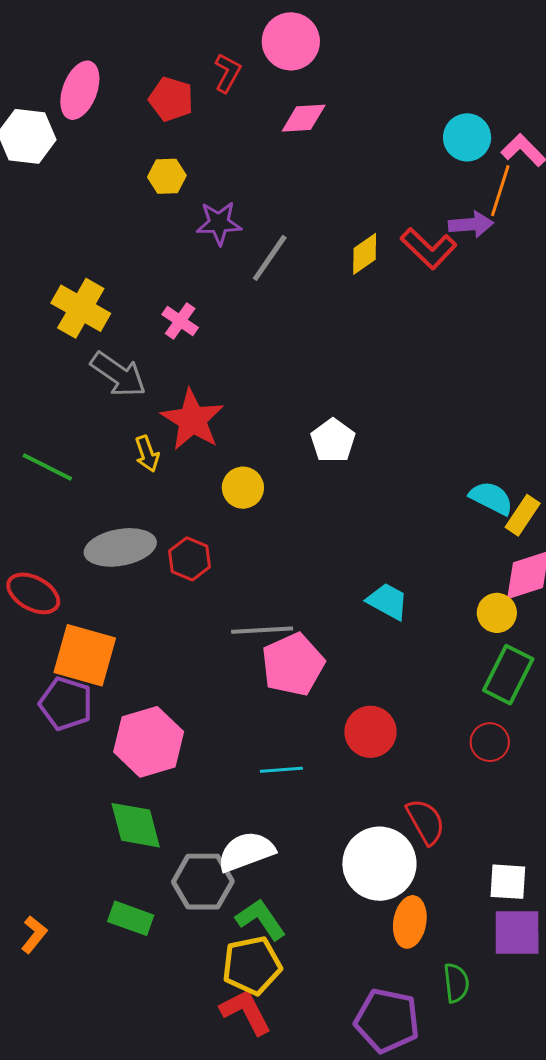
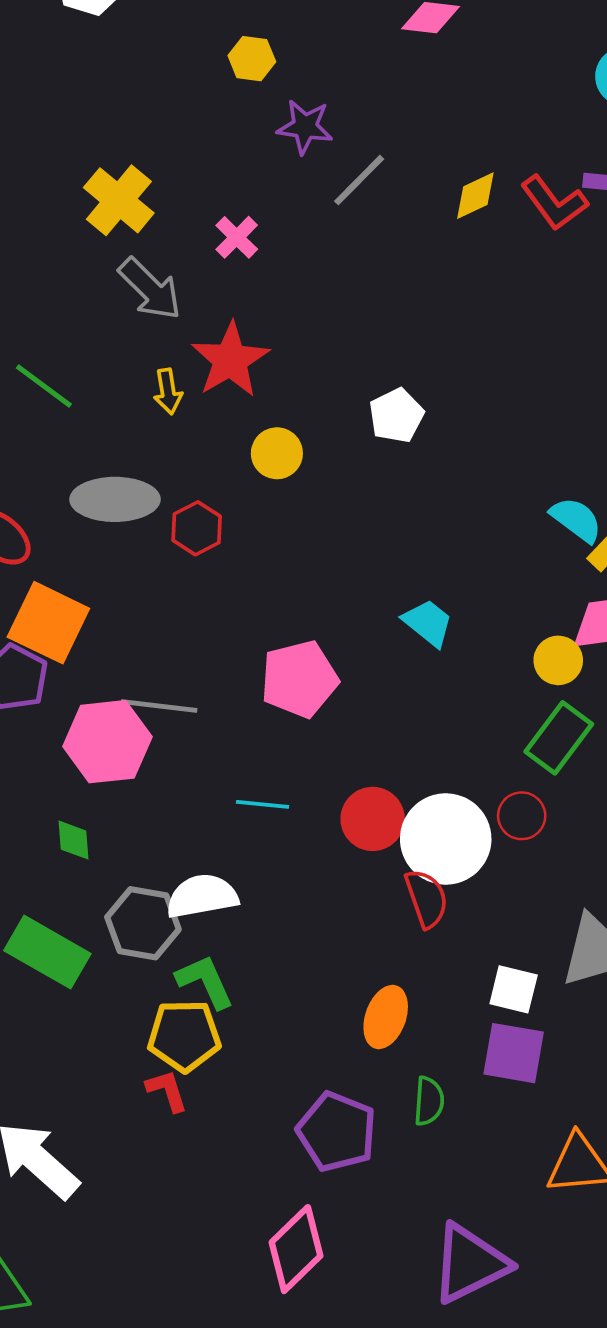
gray line: (262, 630) -> (159, 706), moved
red circle: (370, 732) -> (373, 819), moved
green diamond: (136, 825) -> (73, 840), size x0.6
white circle: (379, 864) -> (446, 839), moved
green rectangle: (131, 918) -> (47, 952), size x1.5
red L-shape: (246, 1012) -> (167, 1090), size x0.7

